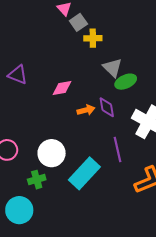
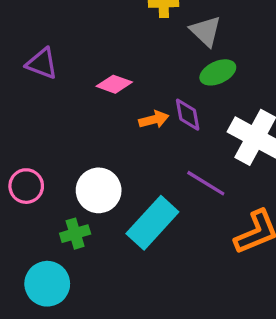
gray triangle: (112, 68) -> (206, 31), moved
pink diamond: (62, 88) -> (114, 84), turned 30
purple line: (117, 150) -> (206, 183), turned -45

